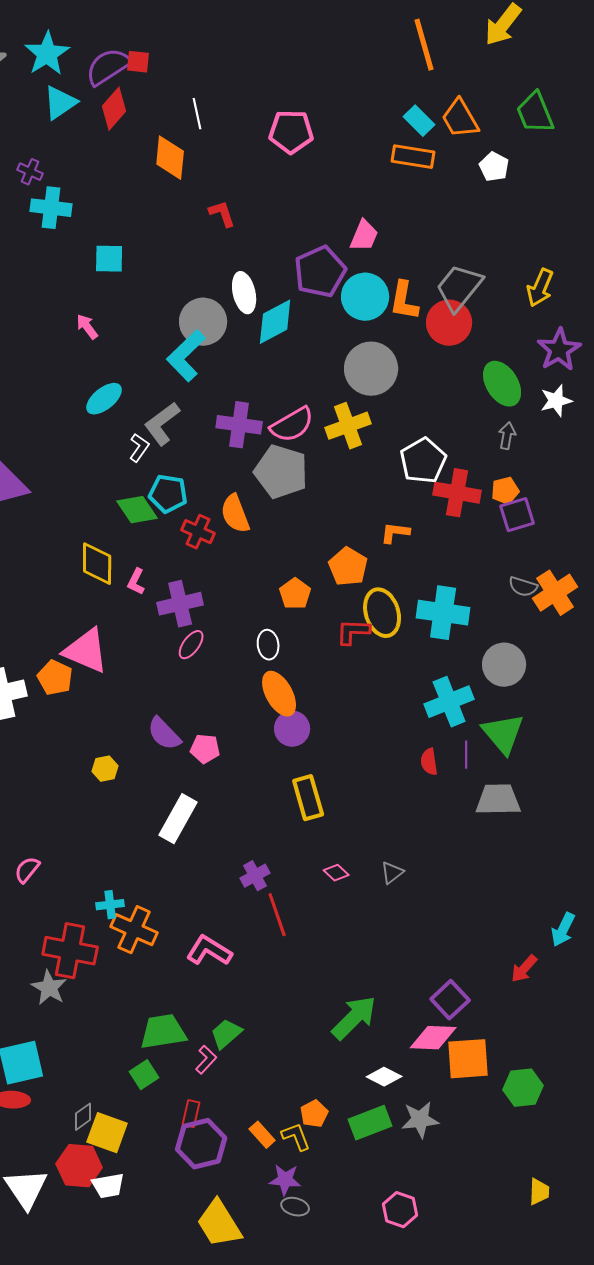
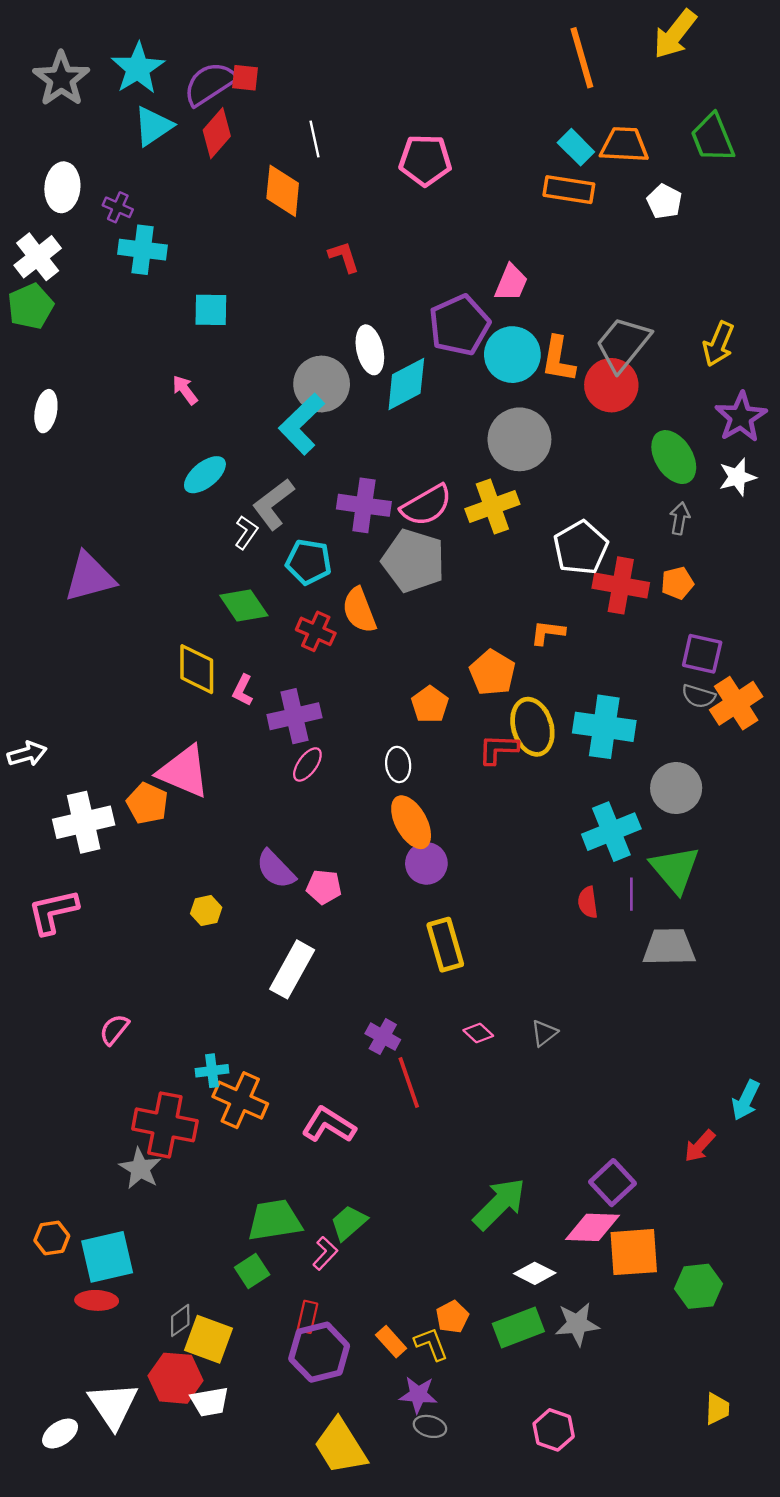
orange trapezoid: (460, 119) -> (624, 145), turned 123
cyan pentagon: (168, 494) -> (309, 562), moved
purple square: (517, 515) -> (702, 654), moved, turned 30
purple cross: (255, 876) -> (383, 1037), turned -32

